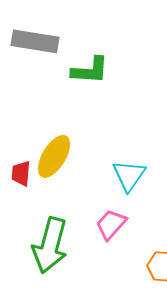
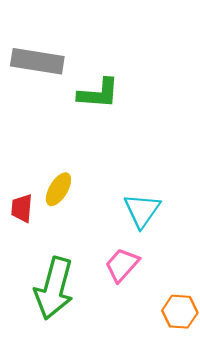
yellow ellipse: (54, 156) -> (58, 189), size x0.7

